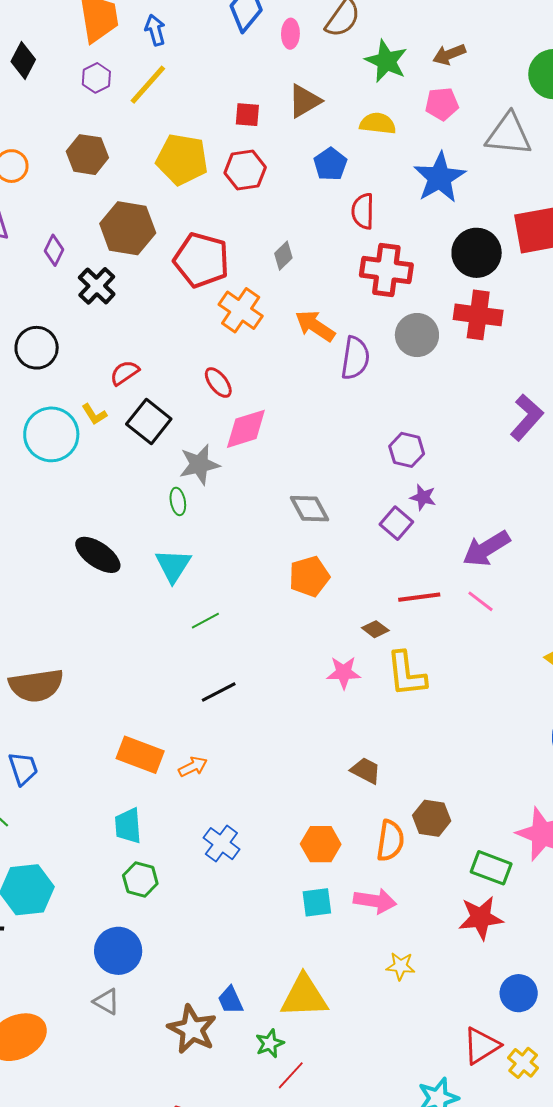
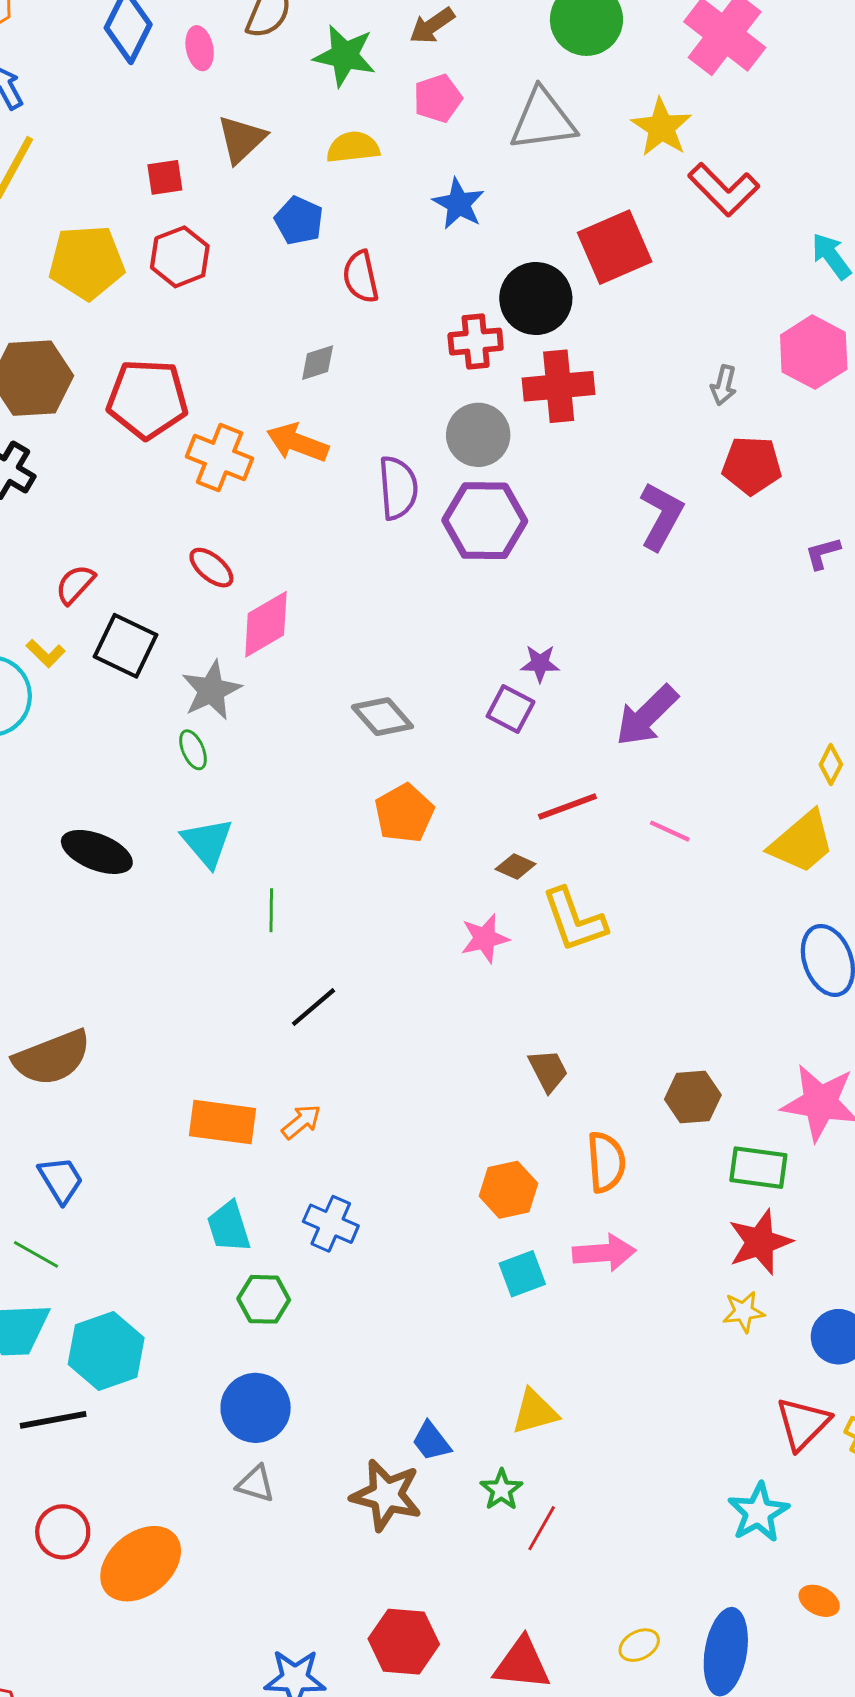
blue star: (440, 178) -> (459, 204), size x0.7
gray diamond: (283, 256) -> (318, 363), moved, turned 40
red cross: (386, 270) -> (476, 342), moved, size x0.7
orange arrow: (315, 326) -> (298, 443), moved
purple hexagon: (407, 450) -> (485, 521), moved, size x1.6
pink line: (480, 601) -> (670, 831), moved
green line: (205, 621) -> (271, 910), turned -48
brown trapezoid: (366, 771) -> (548, 1071), turned 48
brown hexagon: (432, 818) -> (693, 1097), moved
blue cross: (221, 844) -> (331, 1224), moved
yellow star: (400, 966) -> (744, 1312), moved
yellow triangle: (304, 996) -> (535, 1412), size x0.7

